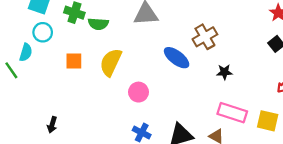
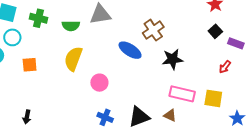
green semicircle: (98, 24) -> (71, 26), moved
orange square: (74, 61) -> (30, 65), moved
black star: (224, 72) -> (172, 59), size x1.5

